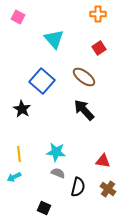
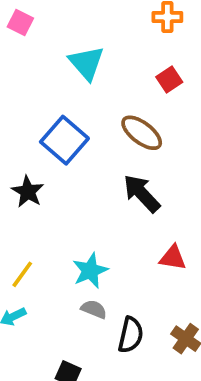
cyan star: (56, 152) -> (90, 271), turned -30
yellow line: (19, 154) -> (22, 274), turned 42
red triangle: (103, 161) -> (173, 258), moved

